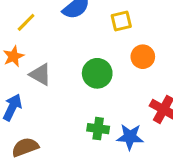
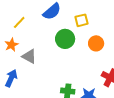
green circle: (97, 73) -> (65, 39), moved

